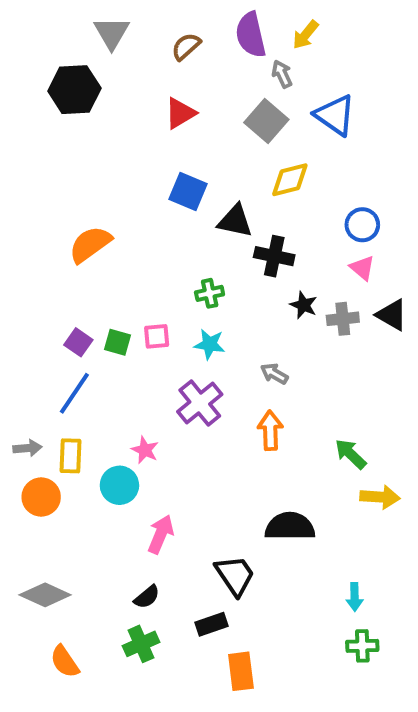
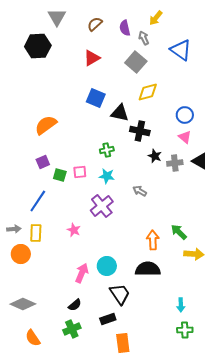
purple semicircle: (251, 35) -> (125, 28), moved, size x0.7
blue triangle: (335, 115) -> (181, 50), moved
purple square: (78, 342) -> (43, 162), moved, turned 32
orange arrow: (270, 430) -> (153, 240), moved
cyan circle: (119, 485) -> (107, 266), moved

